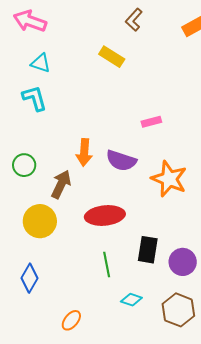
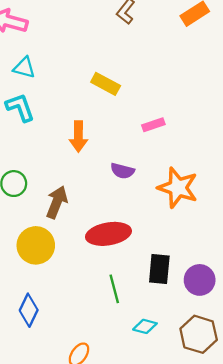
yellow rectangle: (112, 57) -> (106, 84), moved
orange arrow: (84, 152) -> (78, 136), moved
purple semicircle: (121, 161) -> (122, 171), size x0.7

